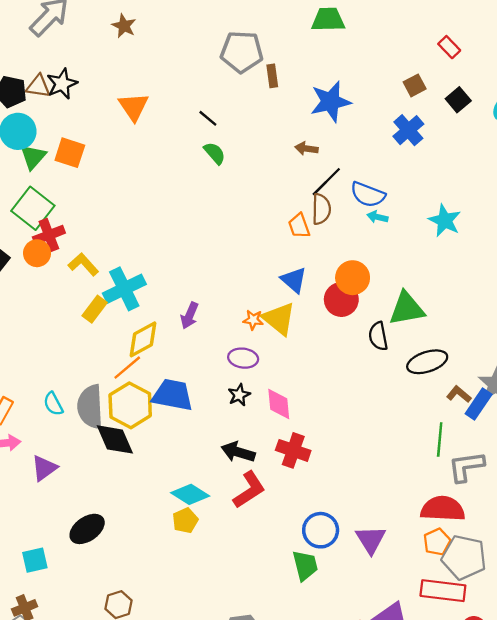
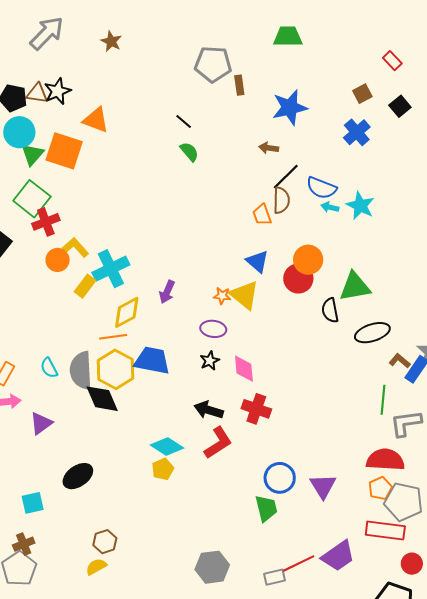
orange triangle: (134, 107) -> (96, 120), moved, turned -36
orange square: (70, 153) -> (64, 151), size x1.4
cyan star: (445, 221) -> (360, 206), moved
orange circle: (37, 253) -> (58, 260), moved
orange line: (127, 368) -> (113, 337), turned 32

